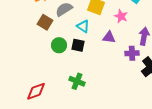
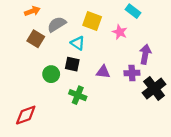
purple triangle: (109, 37) -> (103, 72), moved
green circle: (59, 45) -> (51, 74), moved
green cross: (77, 81) -> (78, 95), moved

